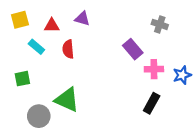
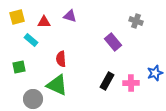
red semicircle: (68, 49) -> (61, 59), moved
pink cross: (154, 69) -> (131, 83), moved
blue star: (182, 75) -> (155, 73), moved
black rectangle: (152, 103) -> (107, 81), moved

